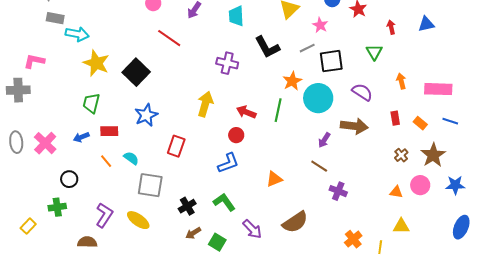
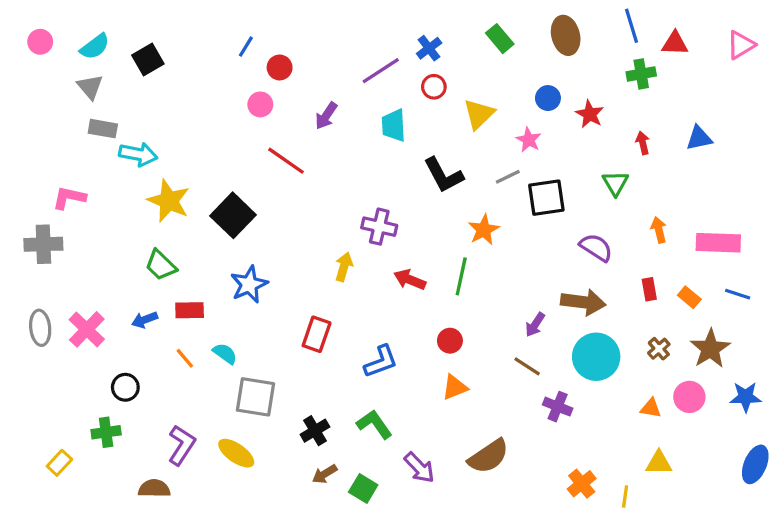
purple cross: (227, 63) -> (379, 227), moved
cyan circle: (318, 98) -> (596, 357), moved
green trapezoid: (91, 103) -> (161, 265), turned -60
yellow arrow: (205, 104) -> (344, 267), size x0.7
red circle: (236, 135) -> (450, 341), moved
red rectangle: (176, 146) -> (317, 334), moved

